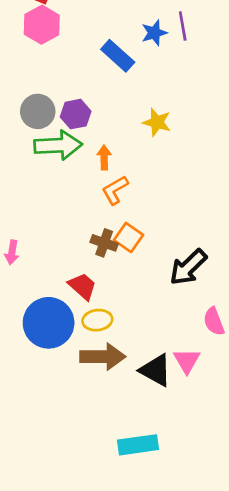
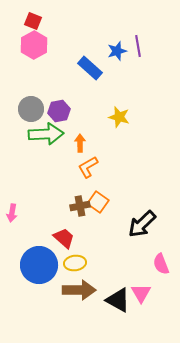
brown cross: (104, 243) -> (80, 206), turned -30

